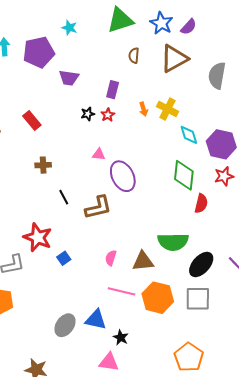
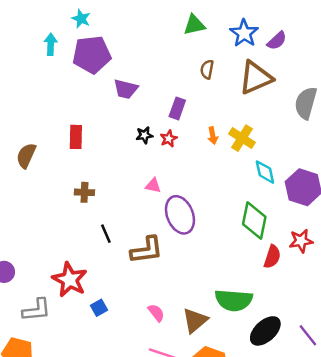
green triangle: (120, 20) -> (194, 25), size x0.7
cyan star: (69, 28) -> (81, 19), moved
red rectangle: (32, 121) -> (76, 137), turned 36
red star: (224, 176) -> (301, 241), moved
pink semicircle: (111, 258) -> (156, 313), turned 119
brown triangle: (143, 261) -> (195, 321), turned -40

